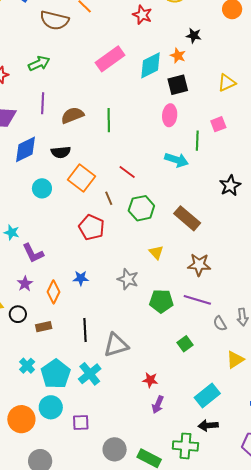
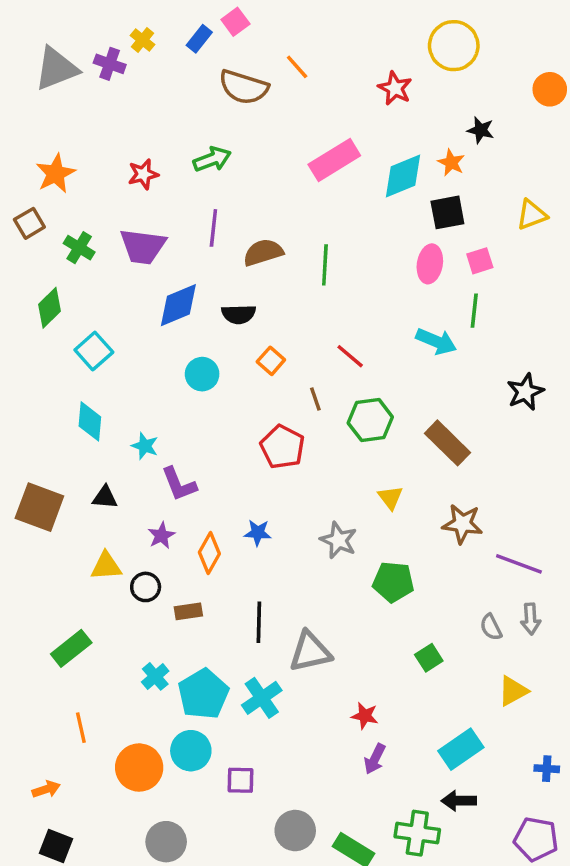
pink square: (218, 124) -> (480, 261), moved
orange square: (81, 178) -> (271, 361), size x0.6
purple line: (197, 300) -> (519, 564), moved

